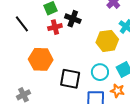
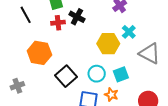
black square: (70, 79) -> (66, 76), turned 30

